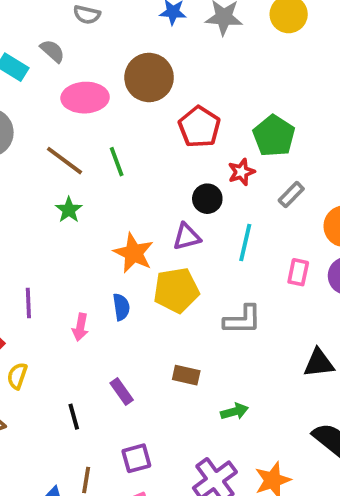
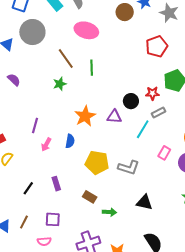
brown circle: (149, 77) -> (125, 12), moved, size x0.7
red pentagon: (199, 127) -> (157, 46), moved
gray rectangle: (291, 195) -> (159, 112), moved
yellow pentagon: (176, 290) -> (97, 163), moved
purple line: (28, 303) -> (35, 126), moved
black triangle: (319, 363) -> (144, 202), moved
brown rectangle: (186, 375) -> (90, 197), moved
black line: (74, 417) -> (28, 188), turned 32

